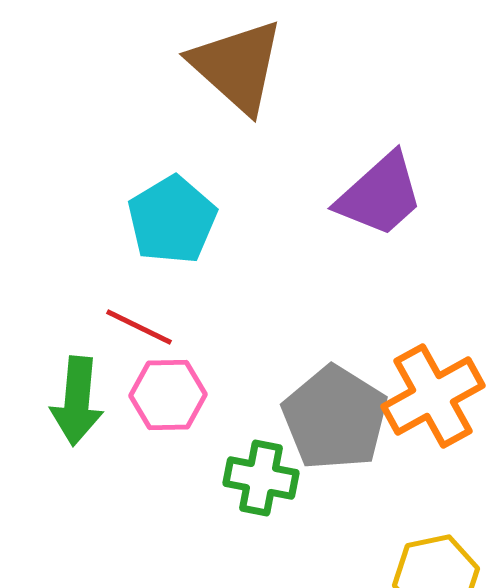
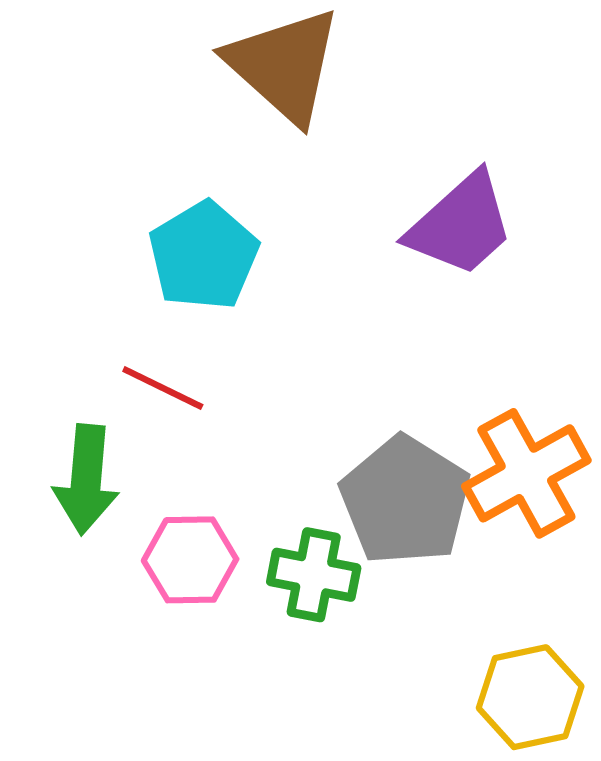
pink hexagon: (168, 395) -> (190, 560), moved

